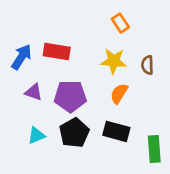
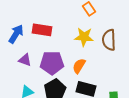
brown semicircle: (147, 65) -> (109, 40), size x1.5
orange semicircle: (119, 93) -> (79, 66), moved

